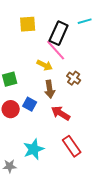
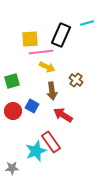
yellow square: (28, 24) -> (30, 39), moved
pink line: (56, 50) -> (41, 52), moved, turned -55
red rectangle: (72, 146) -> (51, 142), moved

